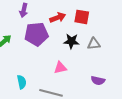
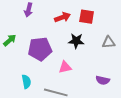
purple pentagon: (36, 34) -> (40, 49), moved
gray triangle: (94, 44) -> (109, 42), moved

